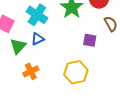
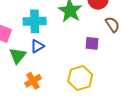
cyan cross: (37, 15) -> (35, 21), turned -30

